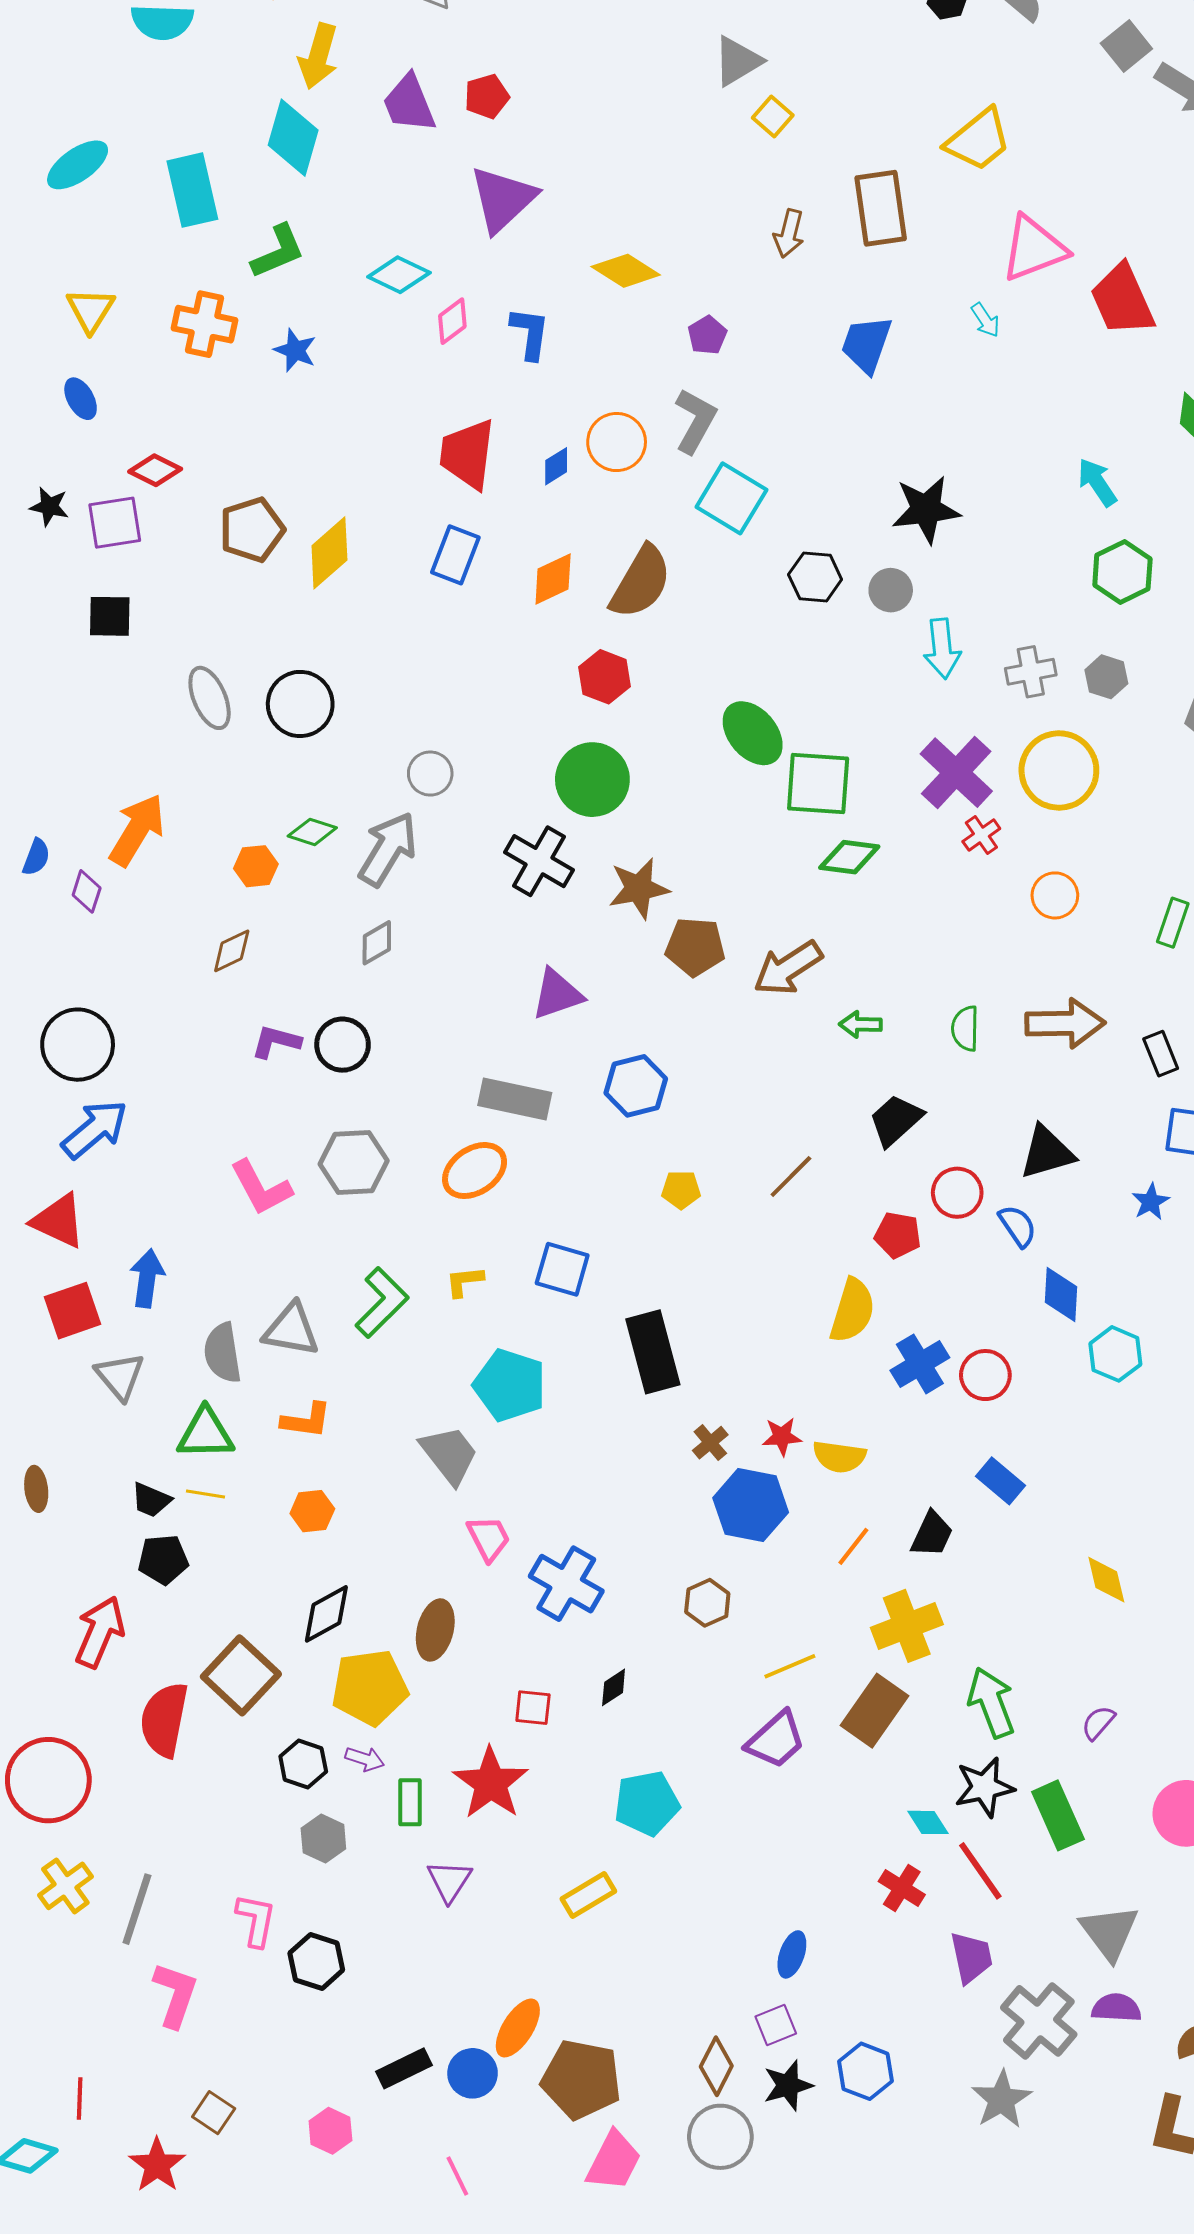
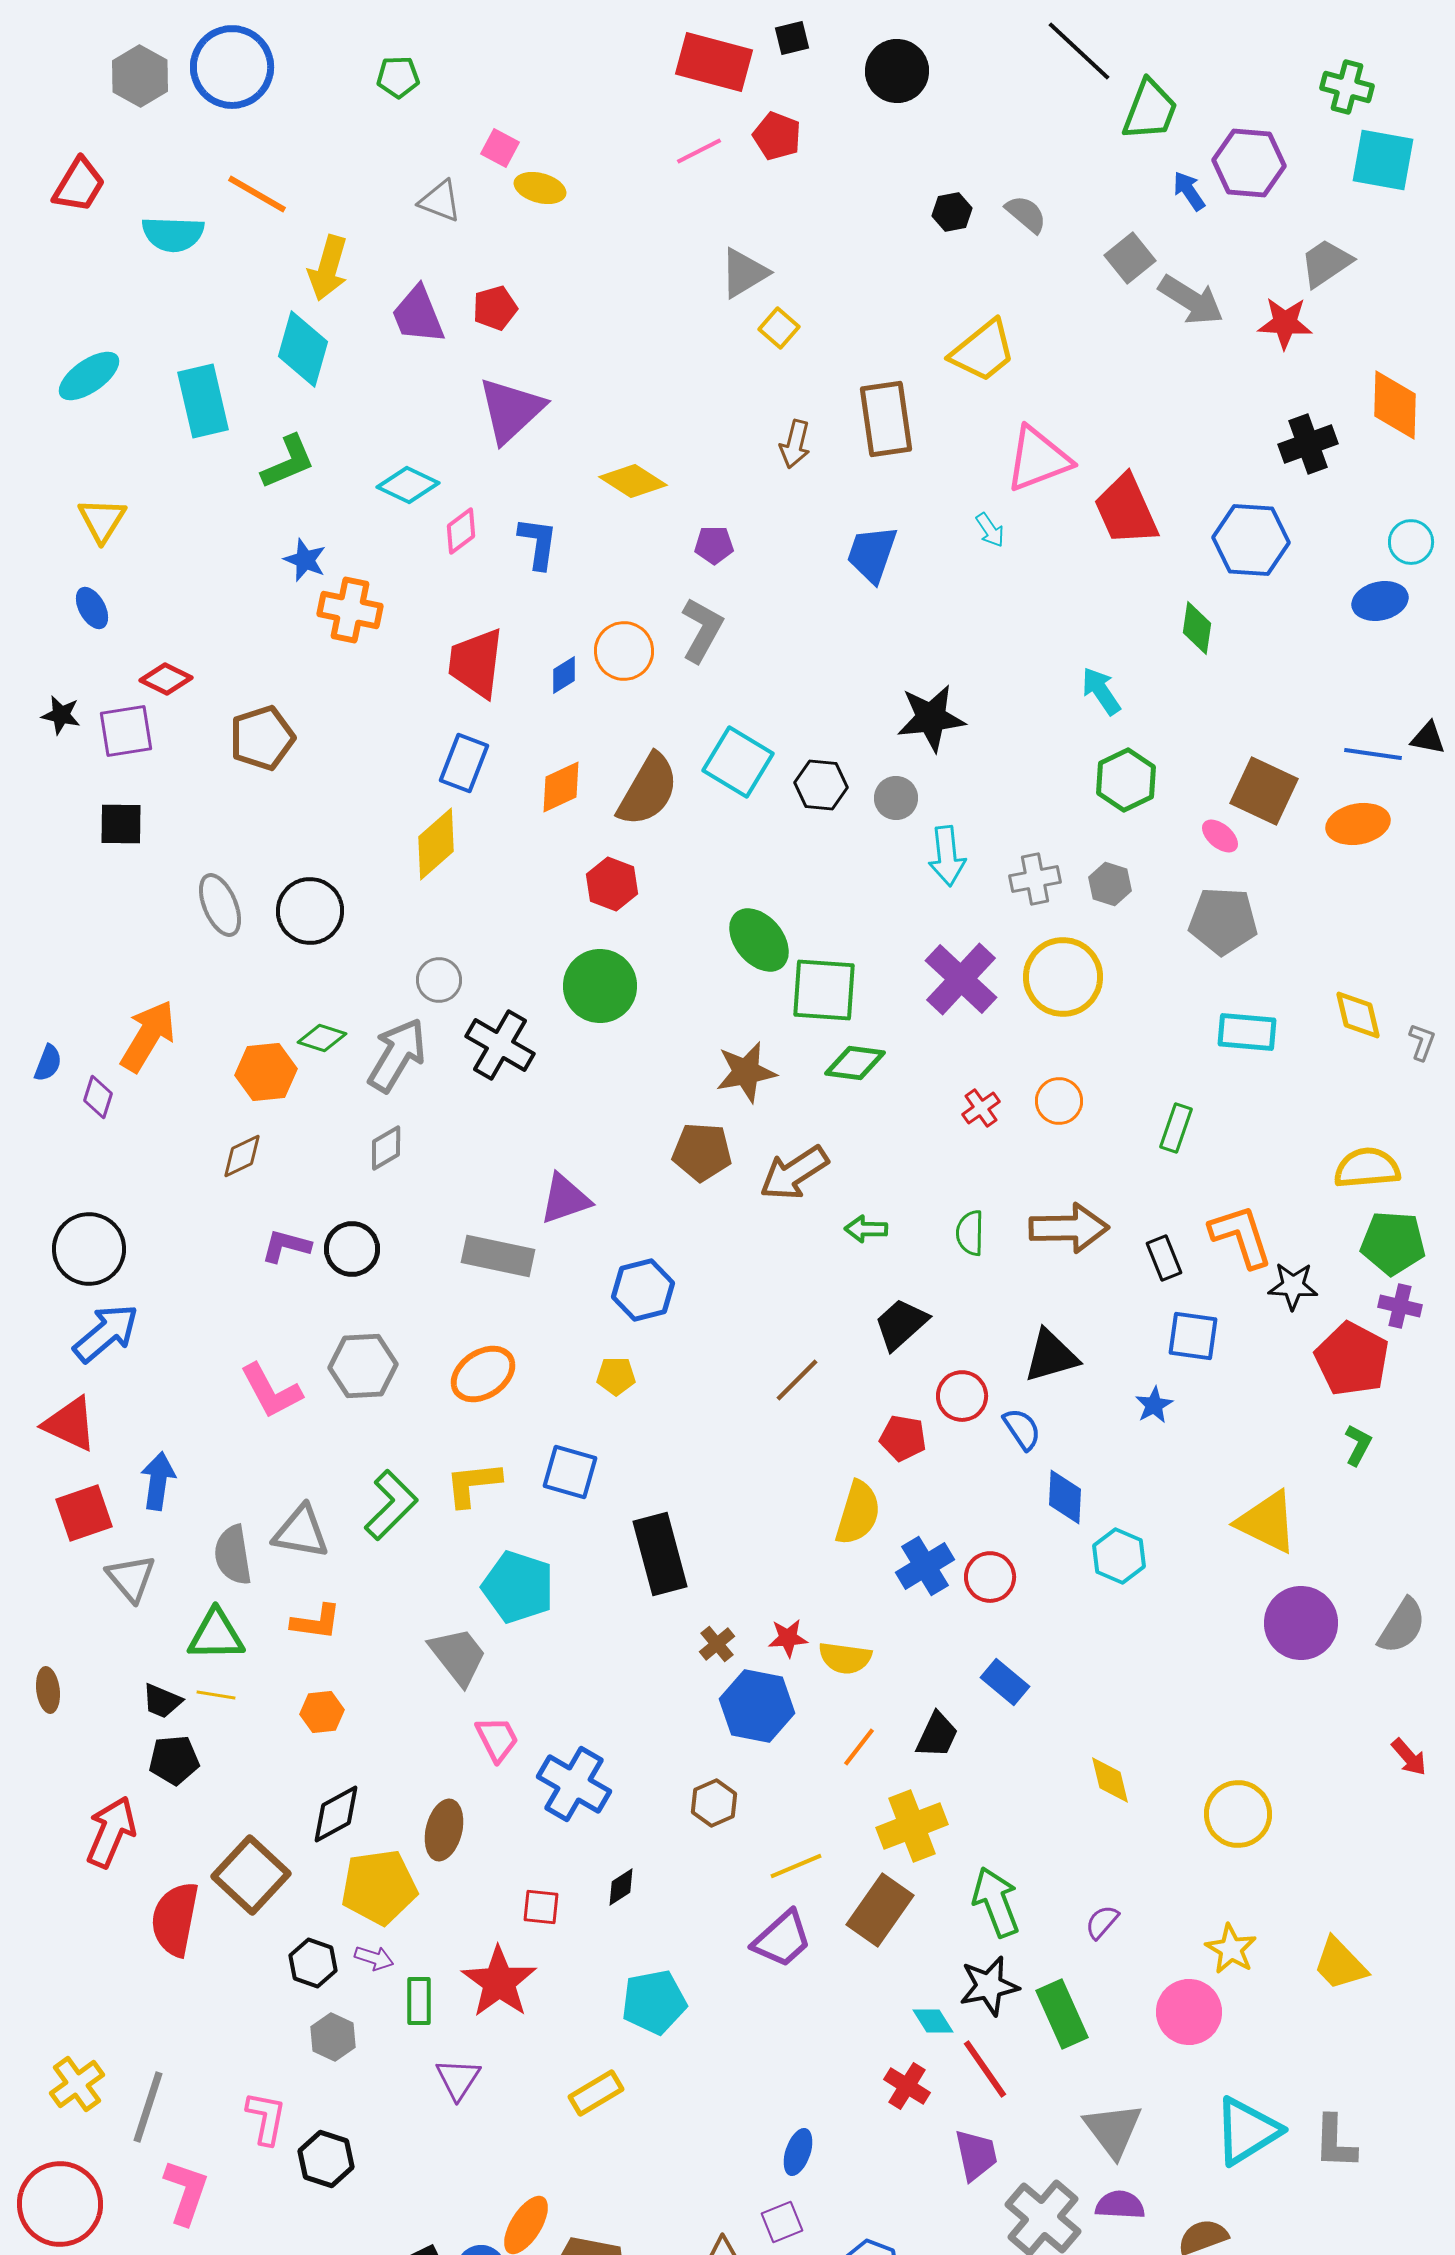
orange cross: (204, 324) -> (350, 610), moved
purple pentagon: (707, 335) -> (714, 545), turned 30
cyan square: (731, 498) -> (738, 762), moved
yellow diamond: (329, 553) -> (436, 844), moved
red cross: (981, 835) -> (981, 1108), moved
black cross: (539, 861) -> (500, 1045), moved
orange hexagon: (256, 866) -> (266, 1072), size x1.4
brown star: (639, 888) -> (746, 1072), moved
gray rectangle: (515, 1099) -> (498, 1256), moved
yellow pentagon: (681, 1190) -> (616, 1376), moved
yellow L-shape: (464, 1281) -> (473, 1484), size x1.5
red circle: (48, 1780) -> (60, 2204), moved

